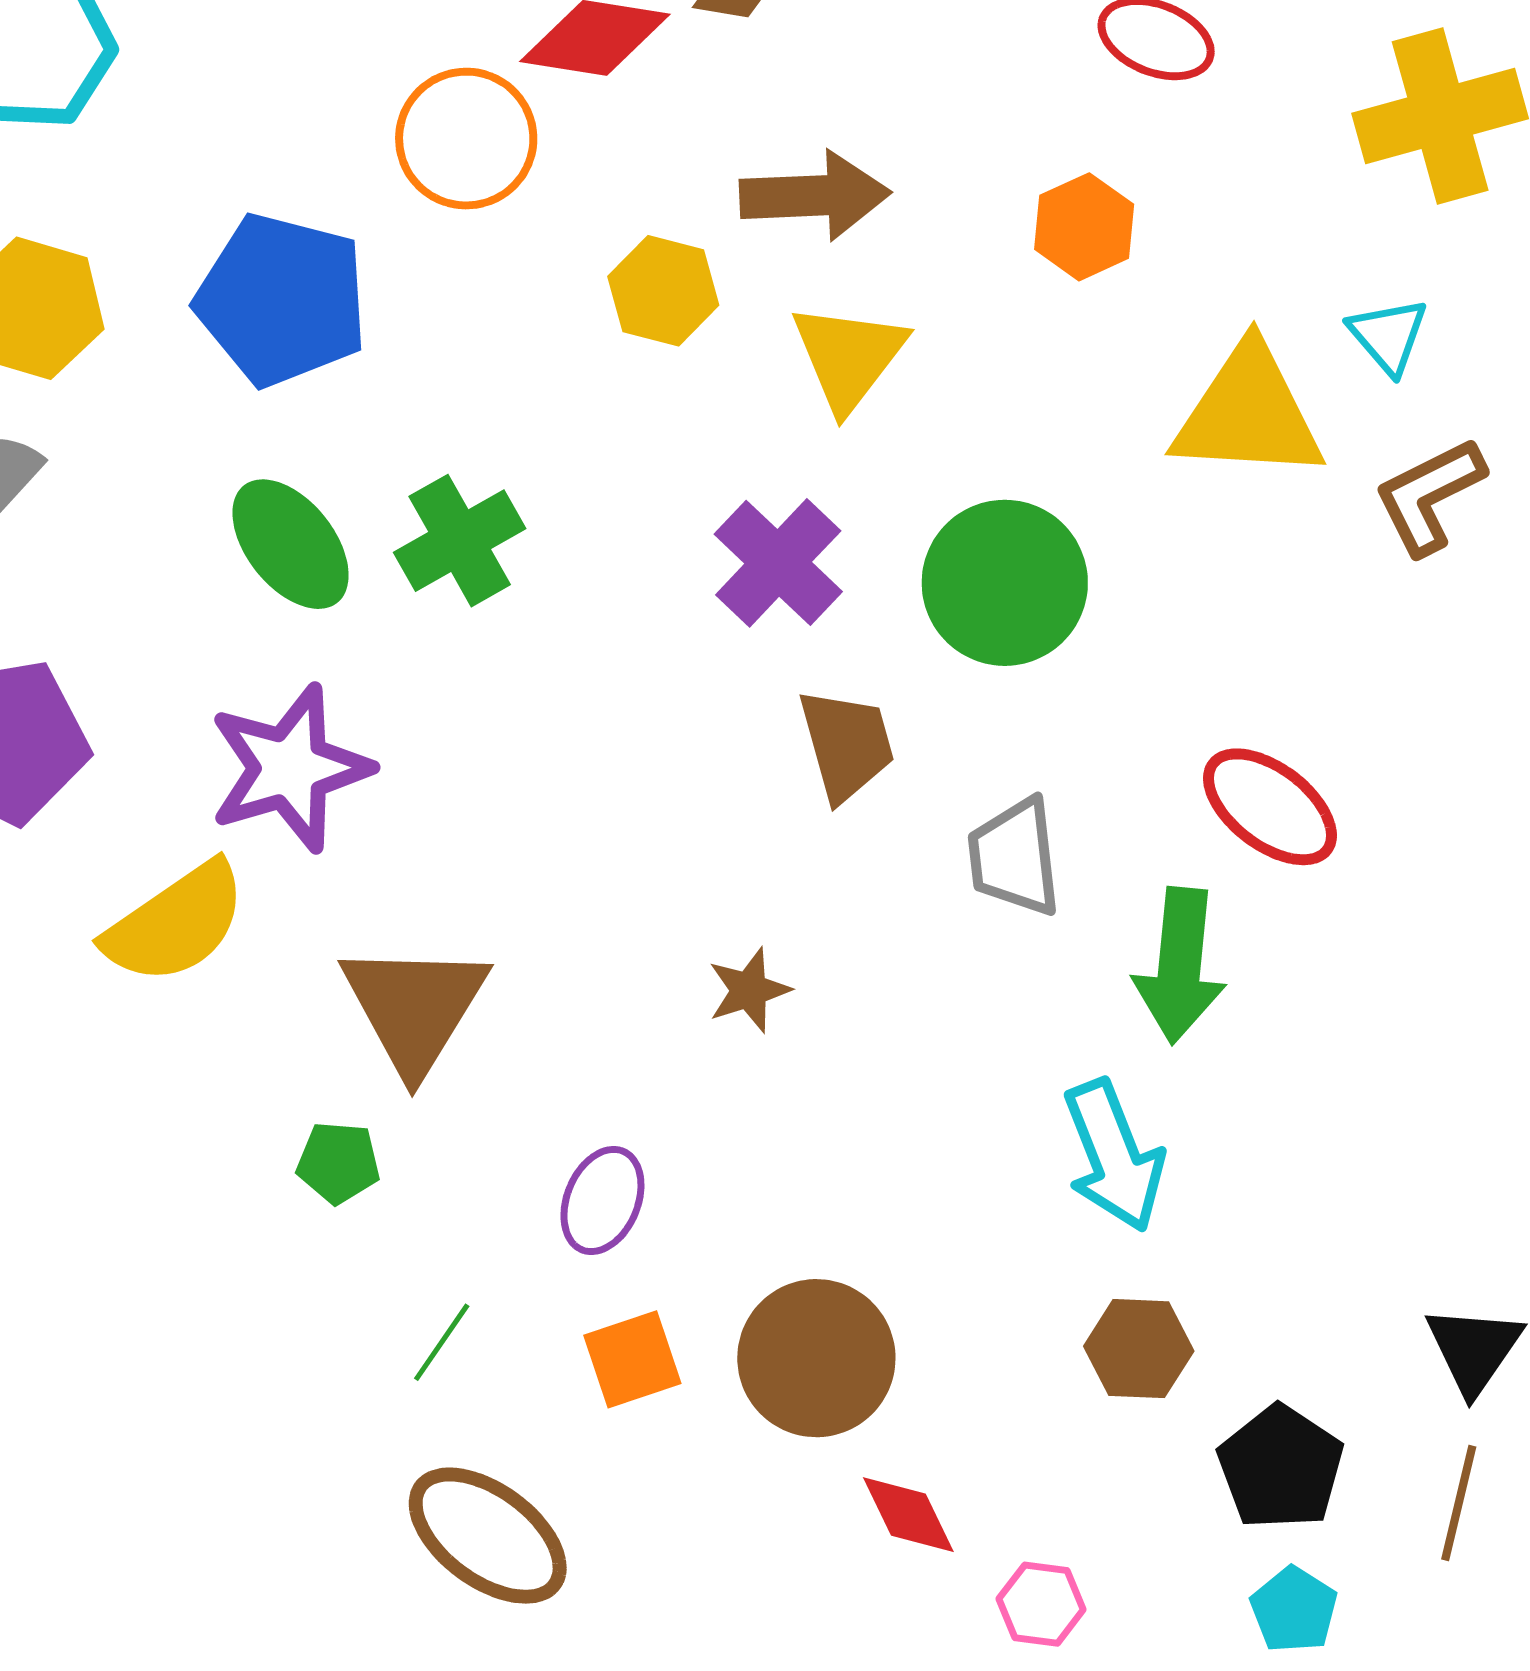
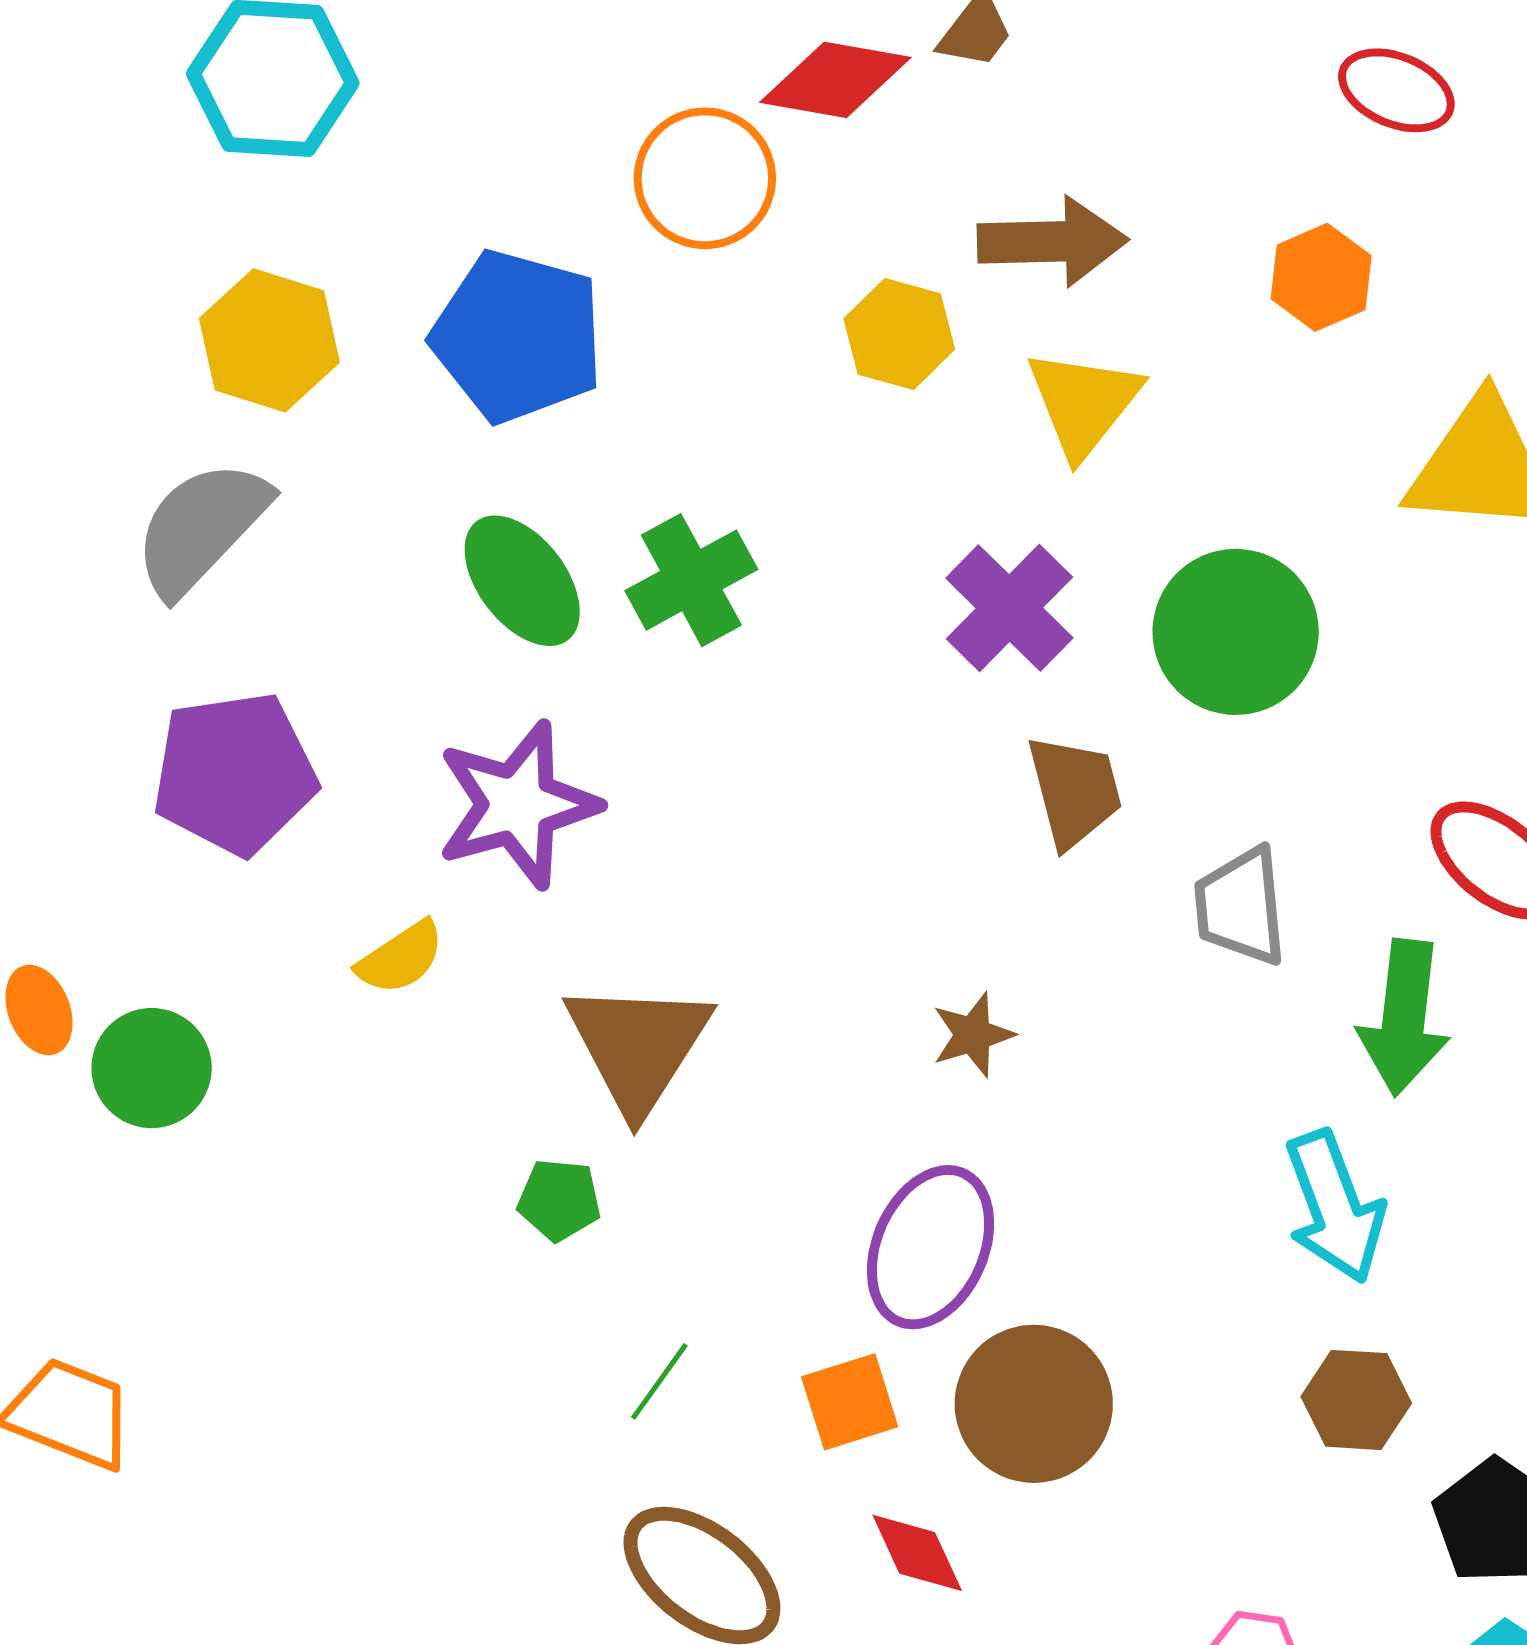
yellow semicircle: (176, 923) -> (401, 958), size x0.6
purple ellipse: (602, 1200) -> (930, 1247), moved, size x1.5
red diamond: (908, 1515) -> (917, 1553), moved

